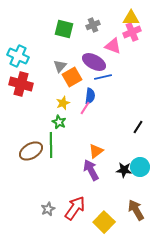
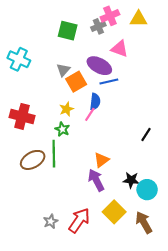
pink cross: (132, 32) -> (110, 16), moved
red cross: (21, 84) -> (22, 116), moved
cyan circle: (140, 167) -> (147, 190), moved
yellow square: (104, 222) -> (114, 212), moved

